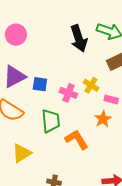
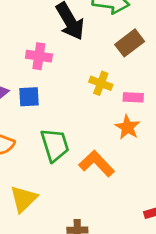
pink cross: (68, 93) -> (39, 56), moved

